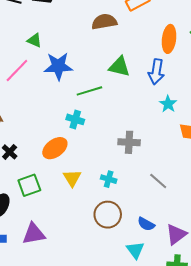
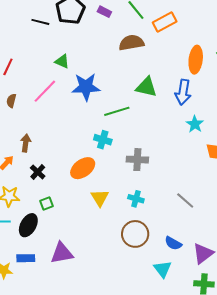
gray cross: (129, 142) -> (137, 160), moved
green square: (29, 185) -> (46, 203), moved, size x0.6

